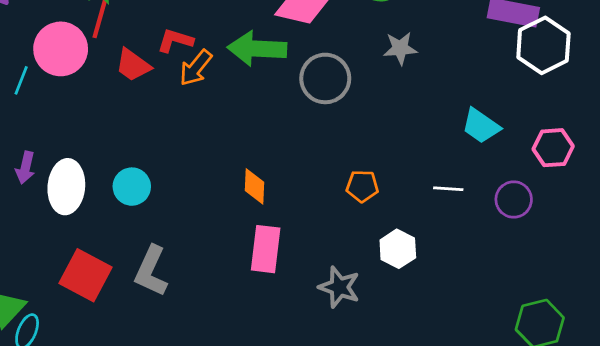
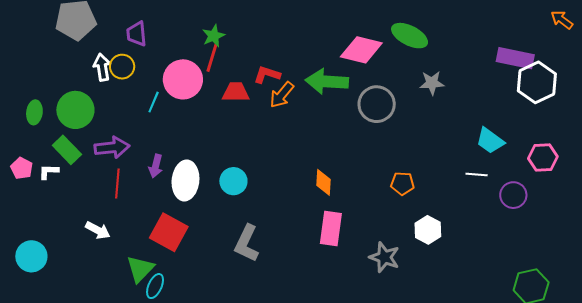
red trapezoid: (133, 65) -> (236, 92), turned 144
white line: (448, 189) -> (477, 175), moved
red square: (86, 275) -> (169, 232), moved

